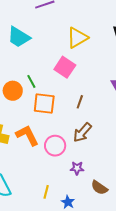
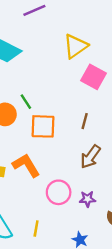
pink square: (65, 67) -> (93, 77), moved
pink circle: (55, 146) -> (59, 192), moved
yellow line: (46, 192) -> (36, 228), moved

